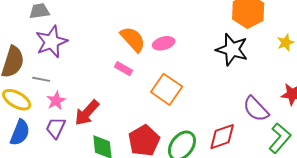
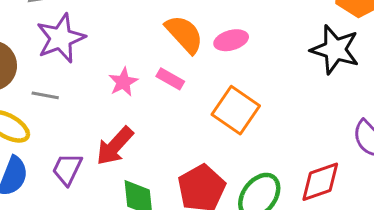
pink star: (56, 101) -> (123, 82), moved

